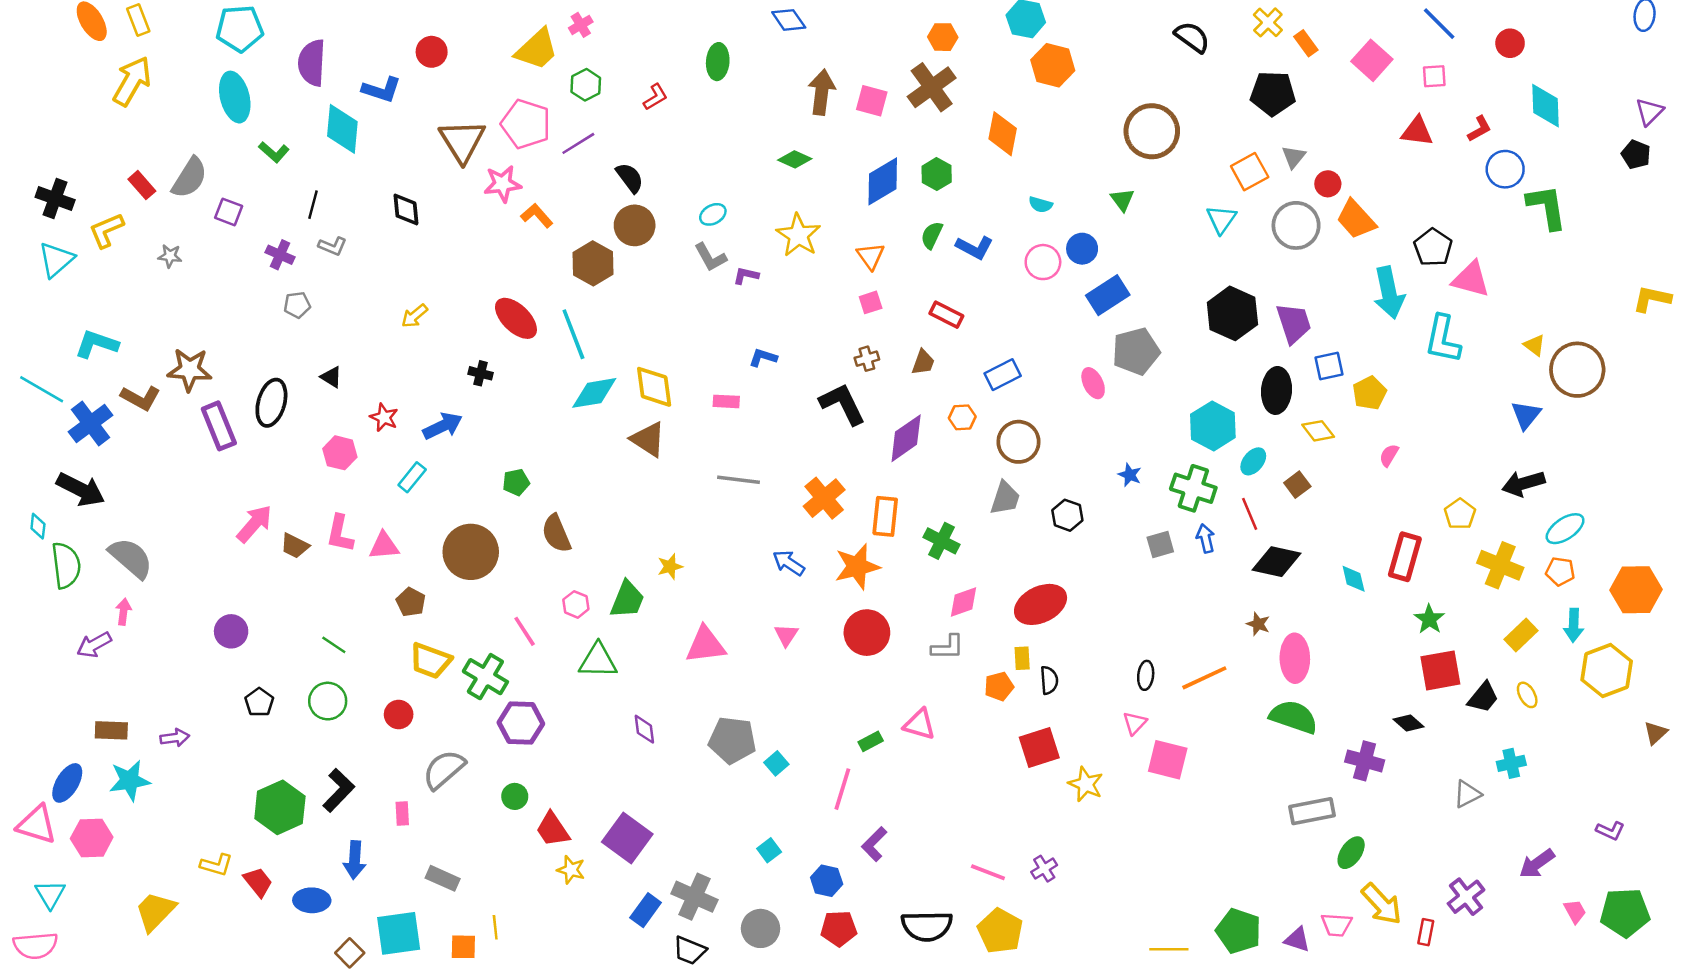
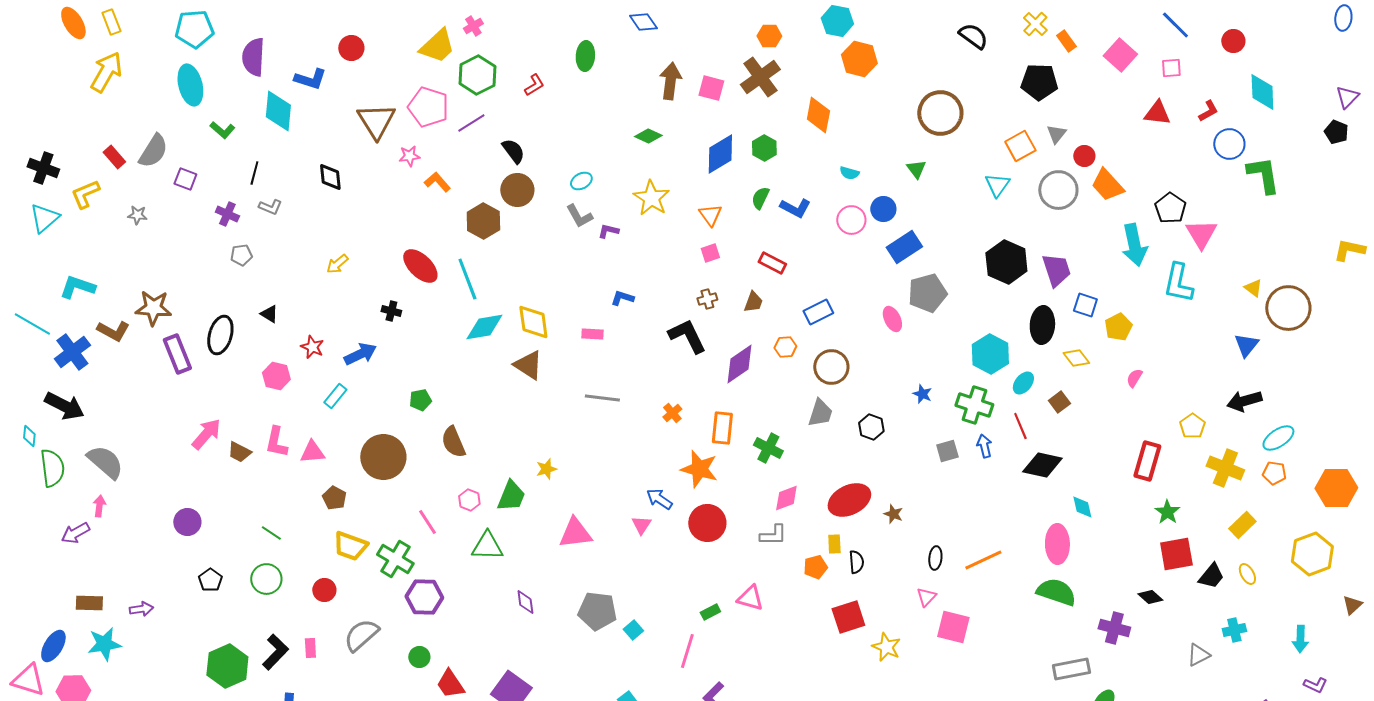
green hexagon: (586, 85) -> (477, 75), size x1.5
pink star: (503, 184) -> (409, 156), size x0.7
pink triangle: (1471, 279) -> (1201, 234), turned 44
blue square: (1329, 366) -> (1085, 305), turned 30
orange cross: (824, 498) -> (672, 413), size x0.6
blue arrow: (789, 563) -> (659, 499), moved
orange star: (857, 567) -> (699, 469), turned 30
cyan diamond: (1354, 579) -> (1082, 507), moved
brown star: (1258, 624) -> (893, 514), moved
cyan arrow: (1574, 625) -> (1300, 639), moved
pink rectangle: (402, 814) -> (310, 648), moved

